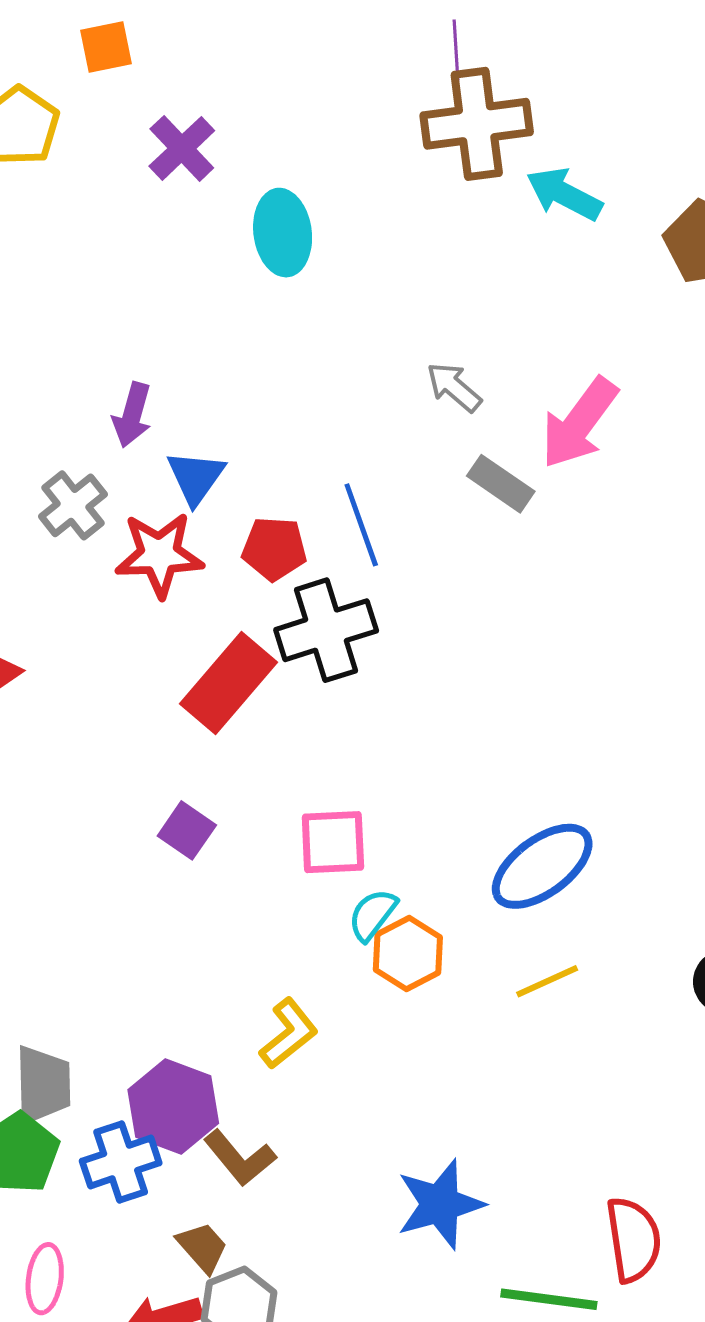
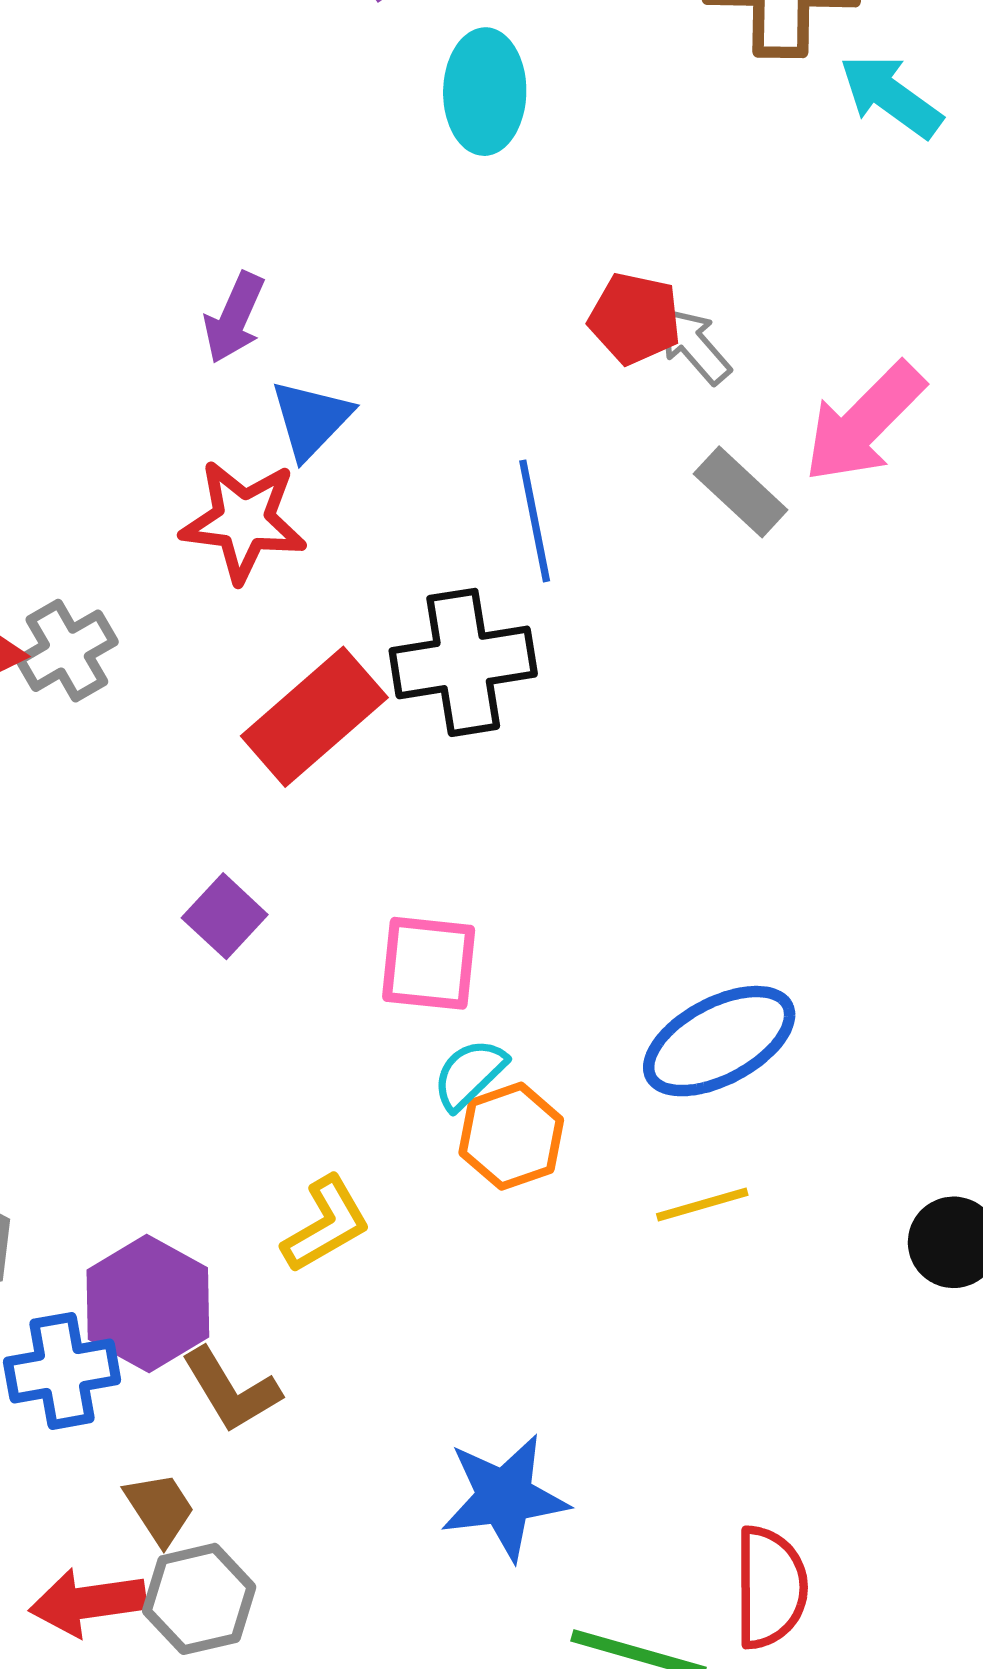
gray cross: (73, 505) -> (67, 651), moved
red pentagon: (274, 549) -> (635, 319), moved

